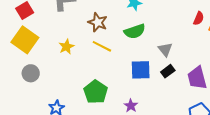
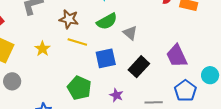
gray triangle: (165, 49) -> (130, 33), moved
blue square: (141, 70) -> (106, 58), moved
black rectangle: (168, 71) -> (139, 67), moved, size x1.5

